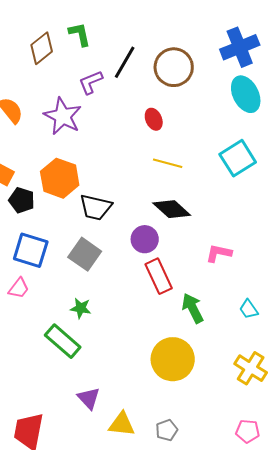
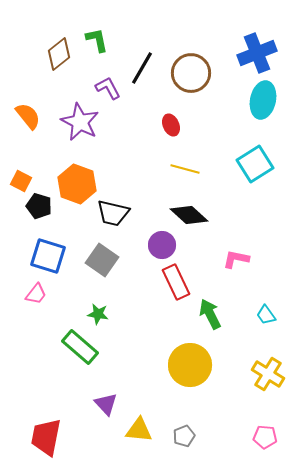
purple L-shape: (91, 82) -> (108, 88), turned 84
cyan ellipse: (246, 94) -> (263, 100), turned 39

